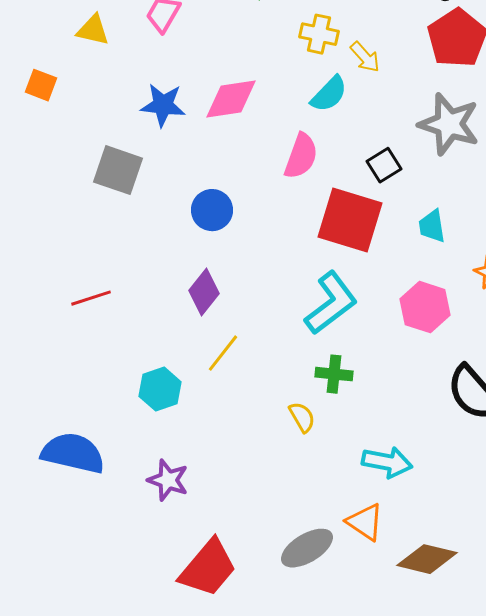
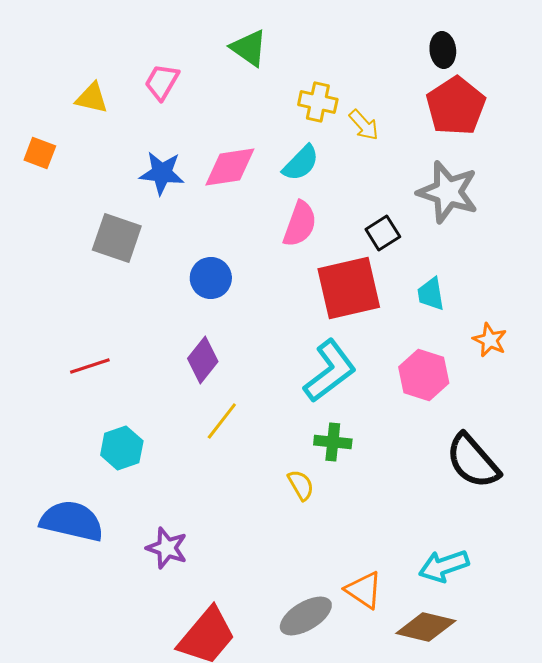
cyan semicircle: (329, 94) -> (301, 163), moved
red square: (350, 220) -> (349, 288), turned -30
cyan hexagon: (160, 389) -> (122, 448), moved
cyan arrow: (387, 462) -> (444, 566), moved, turned 150

